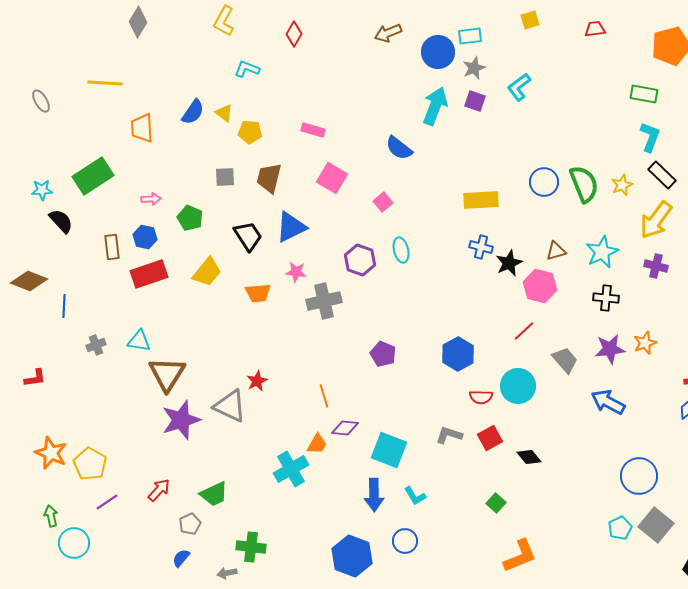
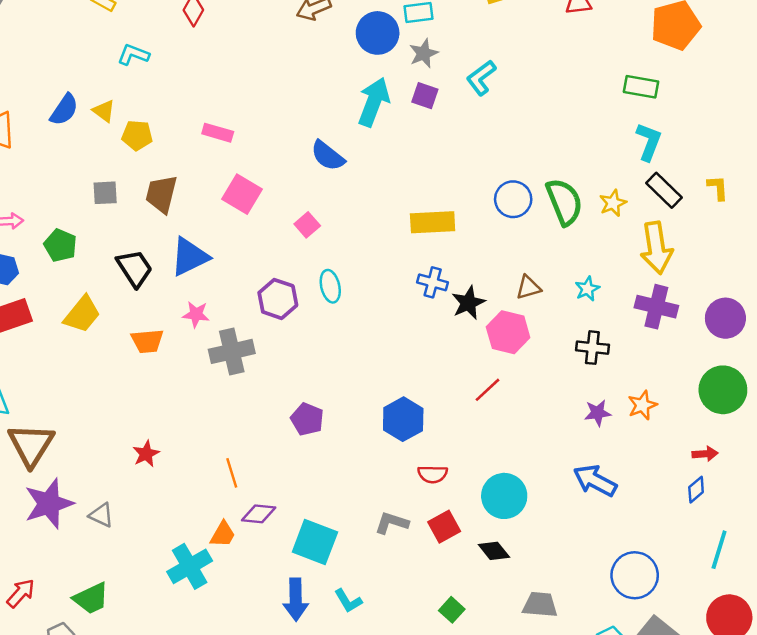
yellow arrow: (656, 220) -> (656, 248), turned -45
cyan star: (602, 252) -> (587, 289), size x0.6
purple cross: (656, 266) -> (656, 307), size x1.4
purple star: (610, 349) -> (598, 413), size x0.7
gray trapezoid: (565, 360) -> (540, 605), moved, turned -44
cyan circle: (518, 386) -> (504, 496), moved
gray triangle: (230, 406) -> (101, 515), moved, size x0.6

